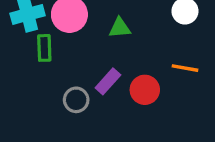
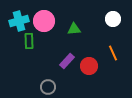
orange line: (185, 68) -> (113, 53), turned 56
gray circle: (76, 100) -> (48, 87), moved

